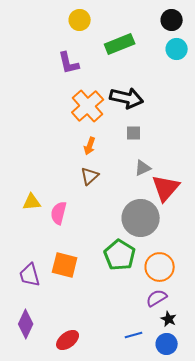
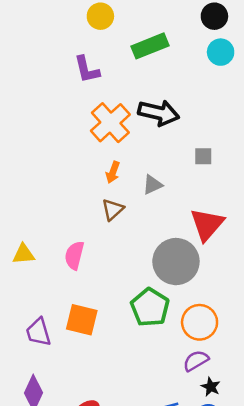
gray square: (134, 133) -> (203, 156), moved
gray triangle: (143, 168) -> (152, 185), moved
yellow triangle: (32, 202) -> (24, 254), moved

